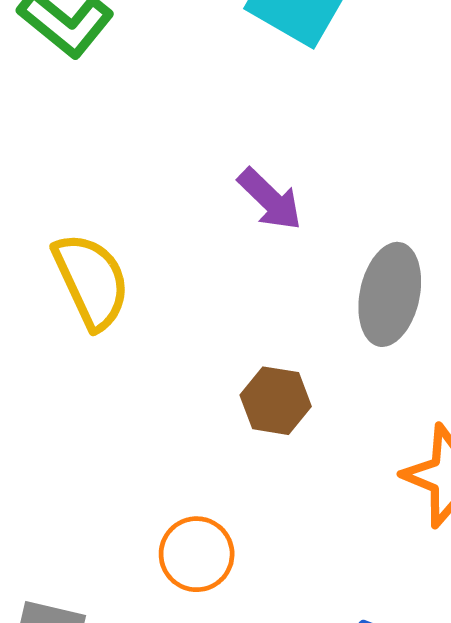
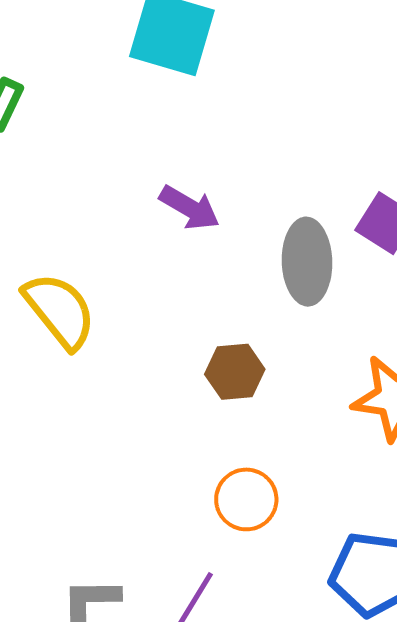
orange circle: (197, 554) -> (246, 499), moved

